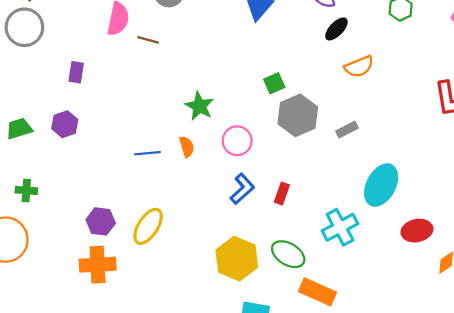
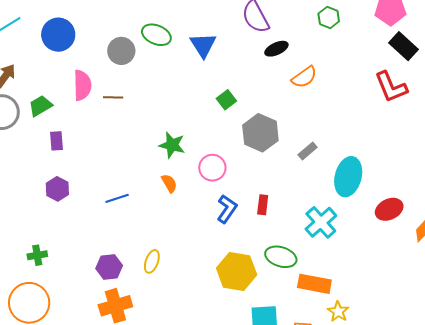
black ellipse: (336, 29) -> (276, 49), turned 35
green square: (274, 83) -> (226, 100), moved
green trapezoid: (19, 129) -> (40, 106), moved
gray rectangle: (347, 130) -> (308, 151), moved
blue line: (147, 153) -> (117, 198), moved
yellow ellipse: (148, 226) -> (152, 261), size x0.7

